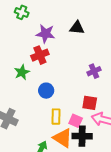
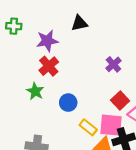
red square: (90, 103) -> (120, 100), turned -35
yellow rectangle: (56, 117) -> (88, 127), turned -35
pink square: (76, 121) -> (111, 125), size x1.5

